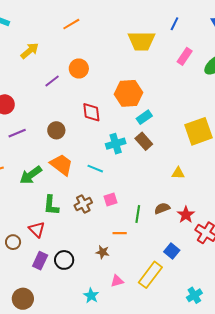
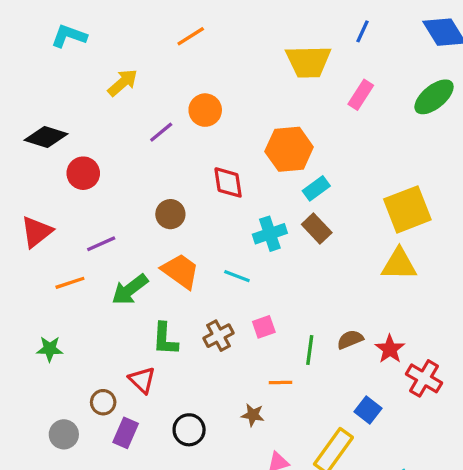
pink rectangle: (185, 56) -> (361, 95), moved
purple line: (17, 133) -> (101, 244), moved
yellow triangle: (178, 173) -> (399, 264), moved, size x1.6
purple rectangle: (40, 261) -> (126, 433), moved

